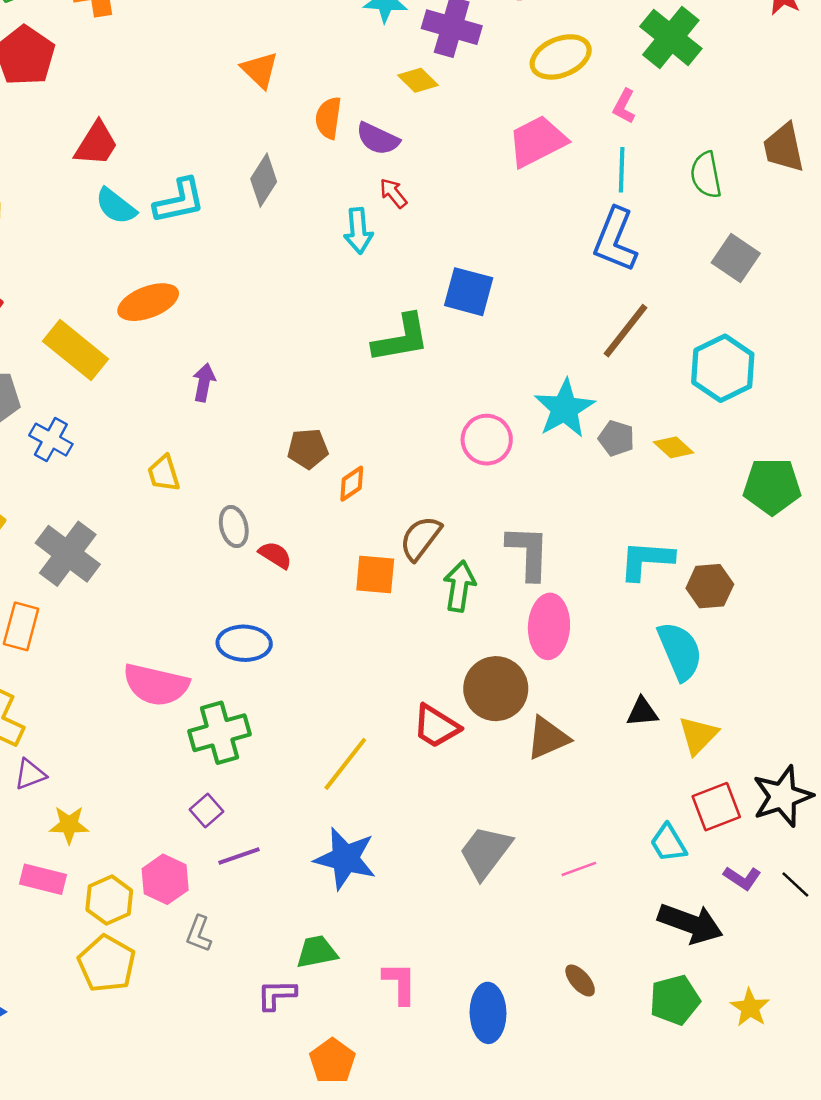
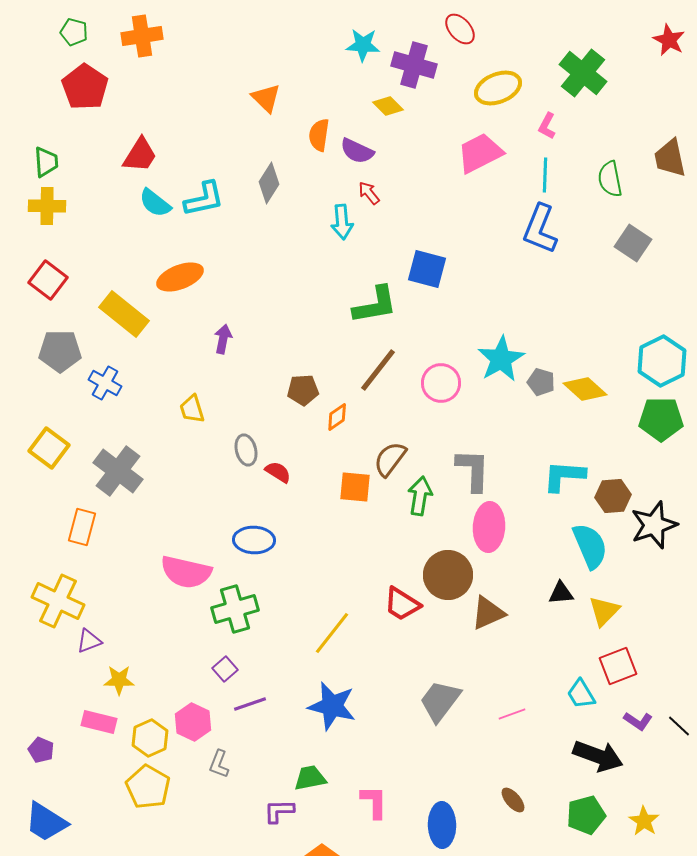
brown line: (625, 331) -> (378, 370), moved
cyan hexagon: (723, 368) -> (662, 361), moved
yellow diamond: (673, 447) -> (585, 389), size x1.4
black star: (782, 796) -> (654, 525), moved

